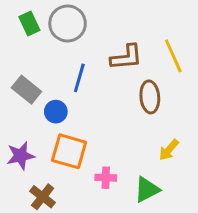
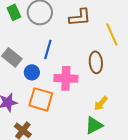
brown L-shape: (126, 57) -> (80, 17), moved
yellow arrow: (169, 150) -> (101, 103), moved
pink cross: (106, 178) -> (66, 78), moved, size x1.6

